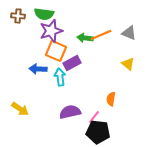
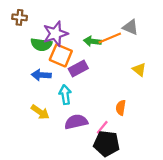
green semicircle: (44, 14) -> (41, 45), moved
gray triangle: (129, 33) -> (130, 27), moved
cyan arrow: (60, 77) -> (65, 95), moved
yellow arrow: (20, 109) -> (40, 112), moved

